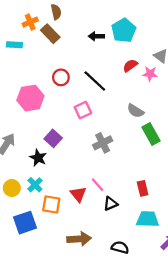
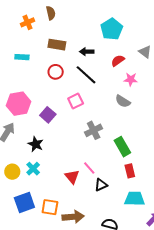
brown rectangle: (50, 34) -> (57, 45), moved, turned -36
black arrow: (96, 36) -> (87, 52), moved
cyan rectangle: (14, 45) -> (22, 57), moved
pink star: (150, 74) -> (131, 79), moved
pink hexagon: (30, 98) -> (19, 104), moved
green rectangle: (151, 134) -> (122, 147), moved
purple square: (53, 138) -> (48, 115), moved
orange square: (51, 205) -> (50, 207), moved

